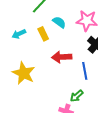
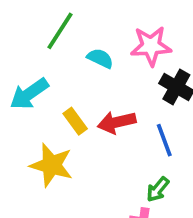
cyan arrow: (19, 34) -> (29, 94), size x1.5
yellow rectangle: (43, 34) -> (75, 121), moved

